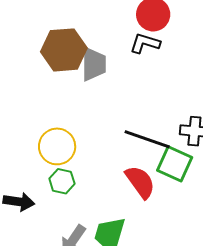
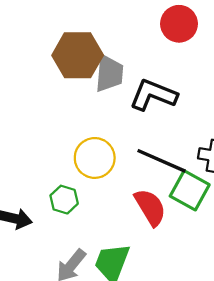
black L-shape: (145, 43) -> (153, 95), moved, size x1.4
yellow circle: (57, 146) -> (95, 158), moved

